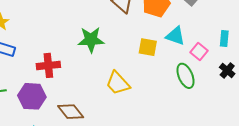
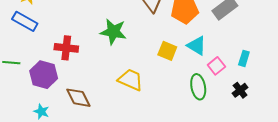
yellow trapezoid: (118, 83) -> (131, 80), turned 144

